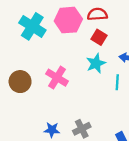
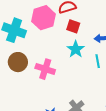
brown circle: (20, 82) -> (18, 62), moved

